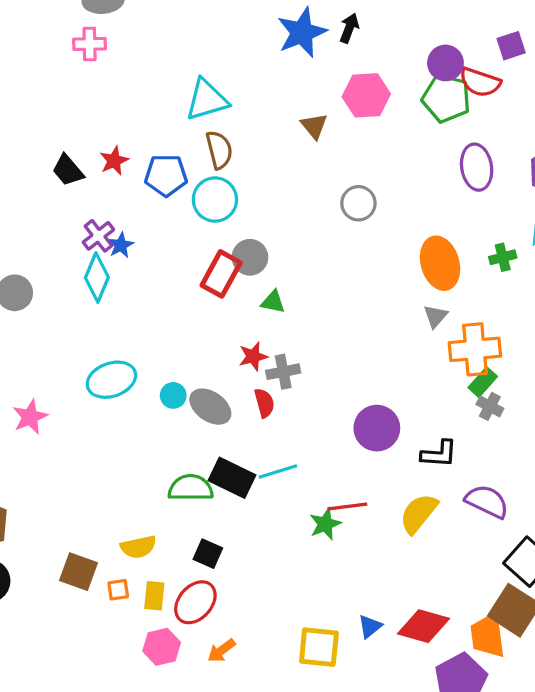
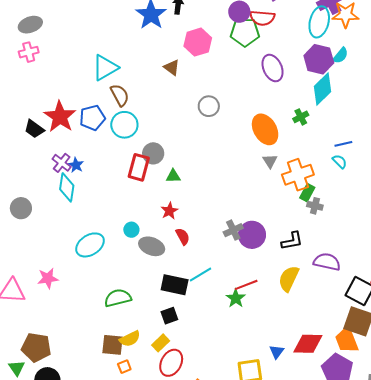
red star: (114, 161) -> (60, 117), size x1.8
gray cross: (283, 372) -> (233, 230), moved
cyan circle: (173, 395) -> (131, 230), moved
pink star: (30, 417) -> (48, 278), turned 30
green semicircle: (191, 488) -> (118, 298), moved
black square: (208, 554) -> (169, 316), moved, turned -30
brown square: (79, 572) -> (113, 345), moved
yellow rectangle: (154, 596) -> (161, 343), moved, turned 54

